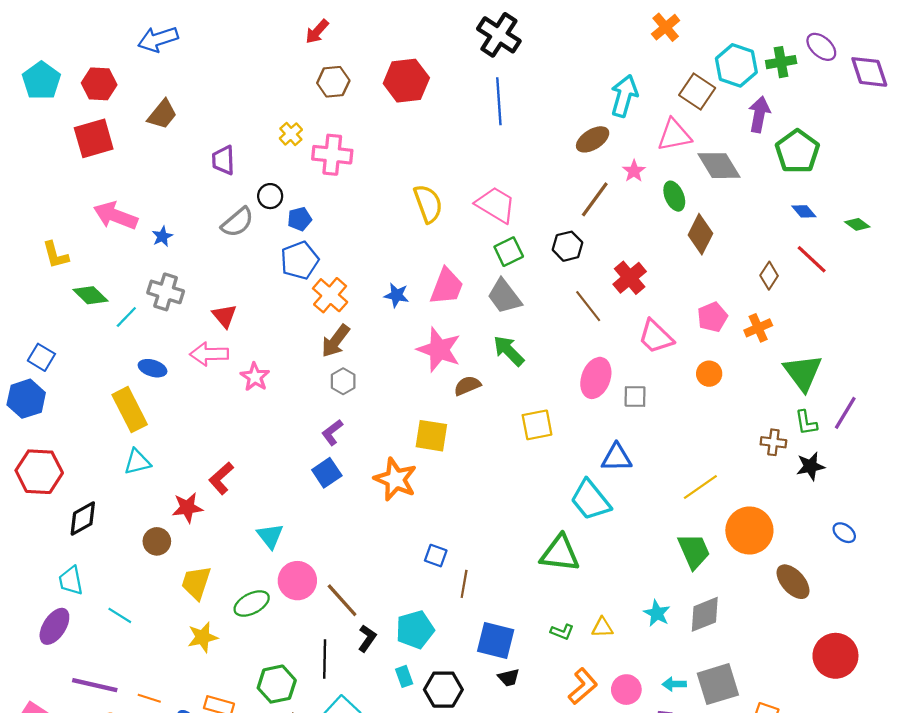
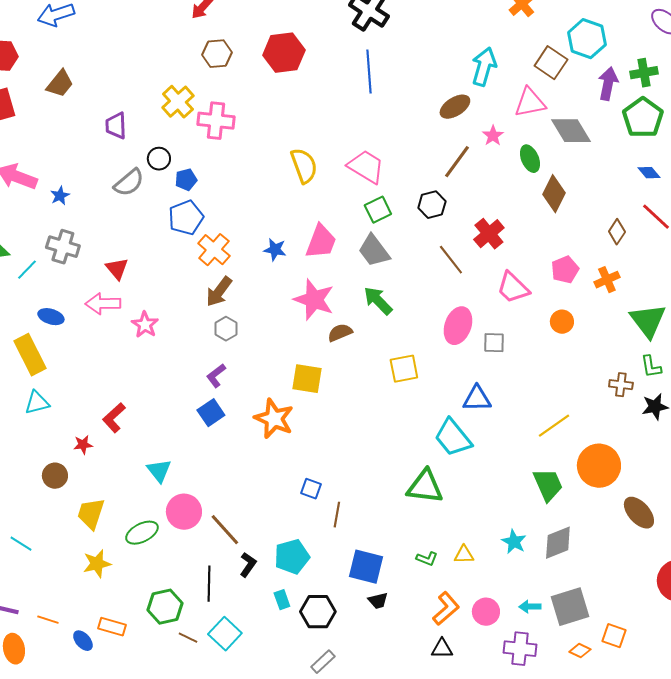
green cross: (781, 62) -> (644, 73), moved
yellow cross: (291, 134) -> (178, 102), size x1.5
red star: (187, 508) -> (83, 445), size x0.7

